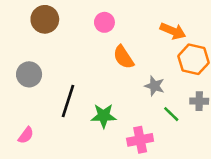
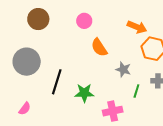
gray circle: (29, 74) -> (27, 62), size x1.4
green line: (171, 114) -> (136, 91), turned 64

